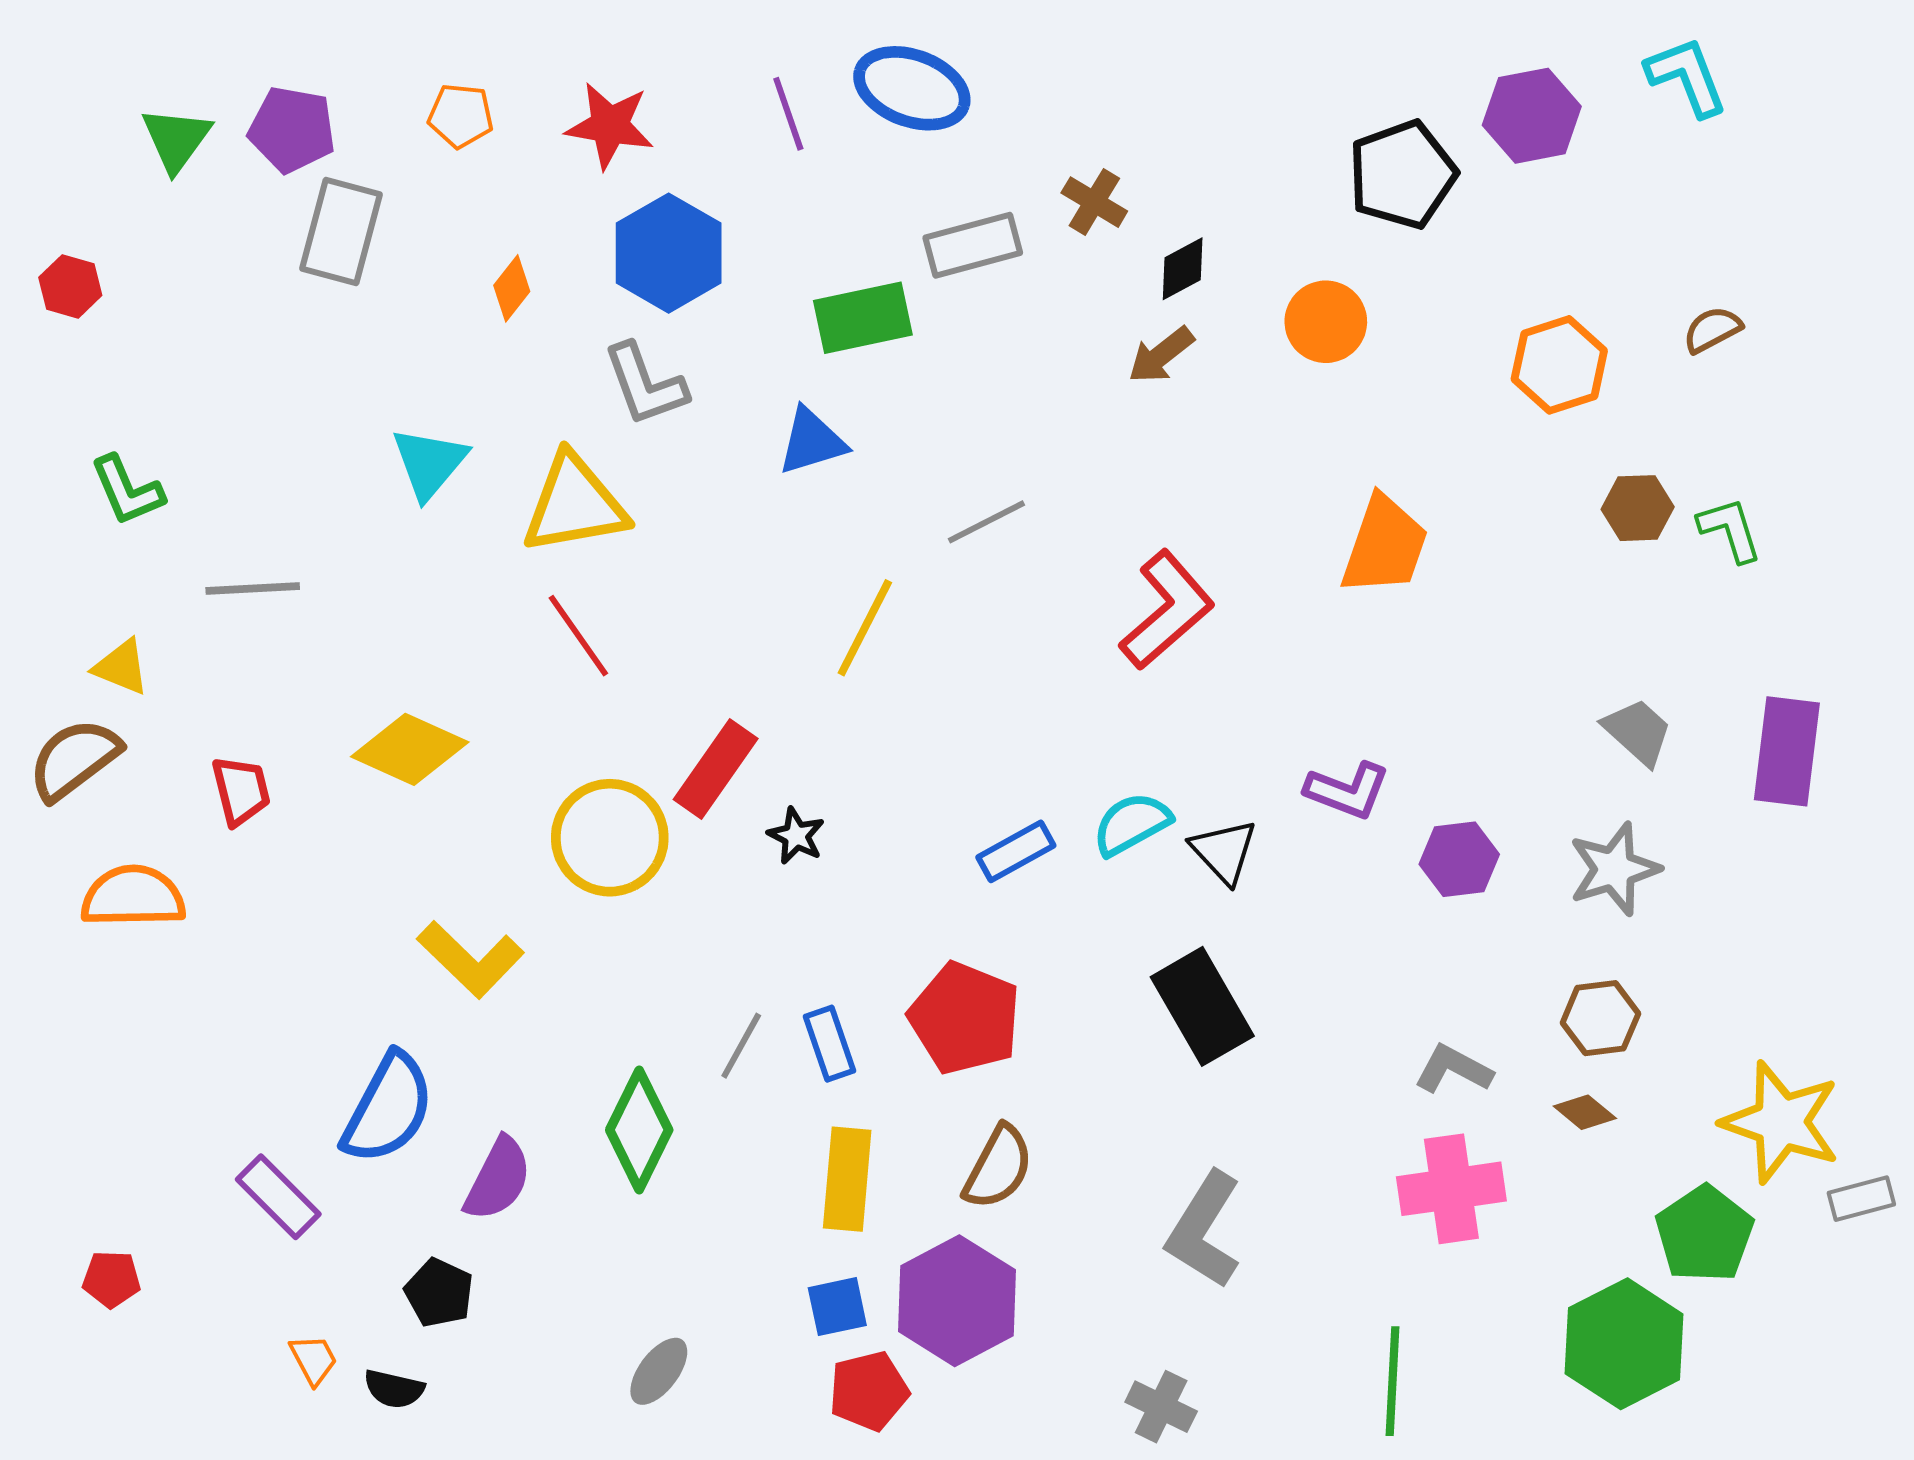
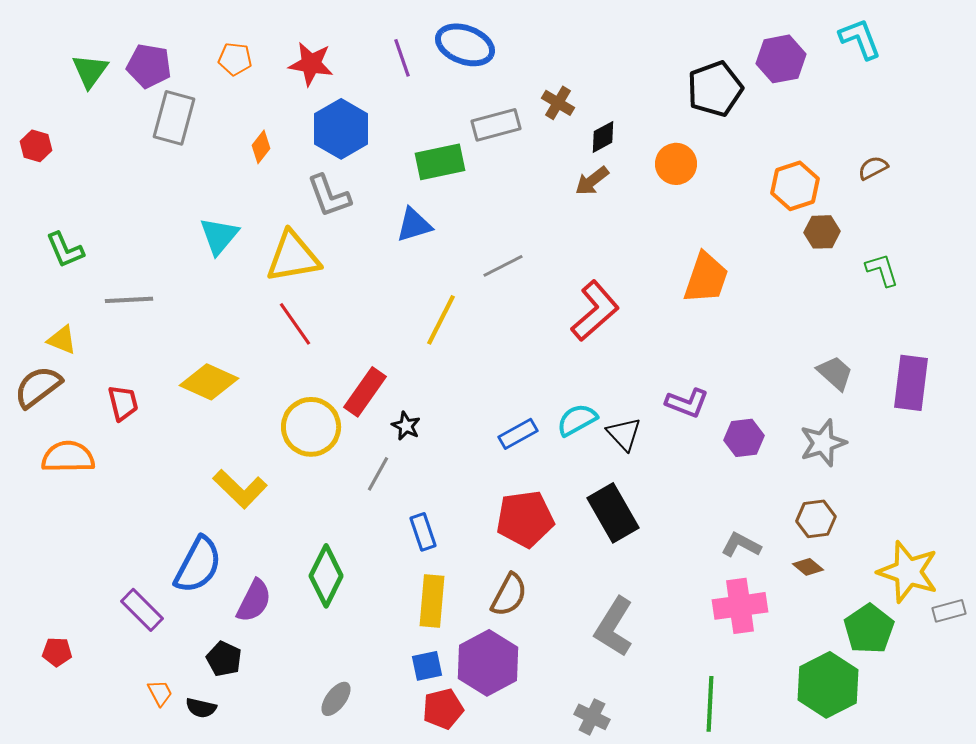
brown hexagon: (1638, 508) -> (822, 232), moved
red pentagon: (965, 1018) -> (525, 519), moved, turned -30
gray line: (741, 1046) -> (378, 474), moved

